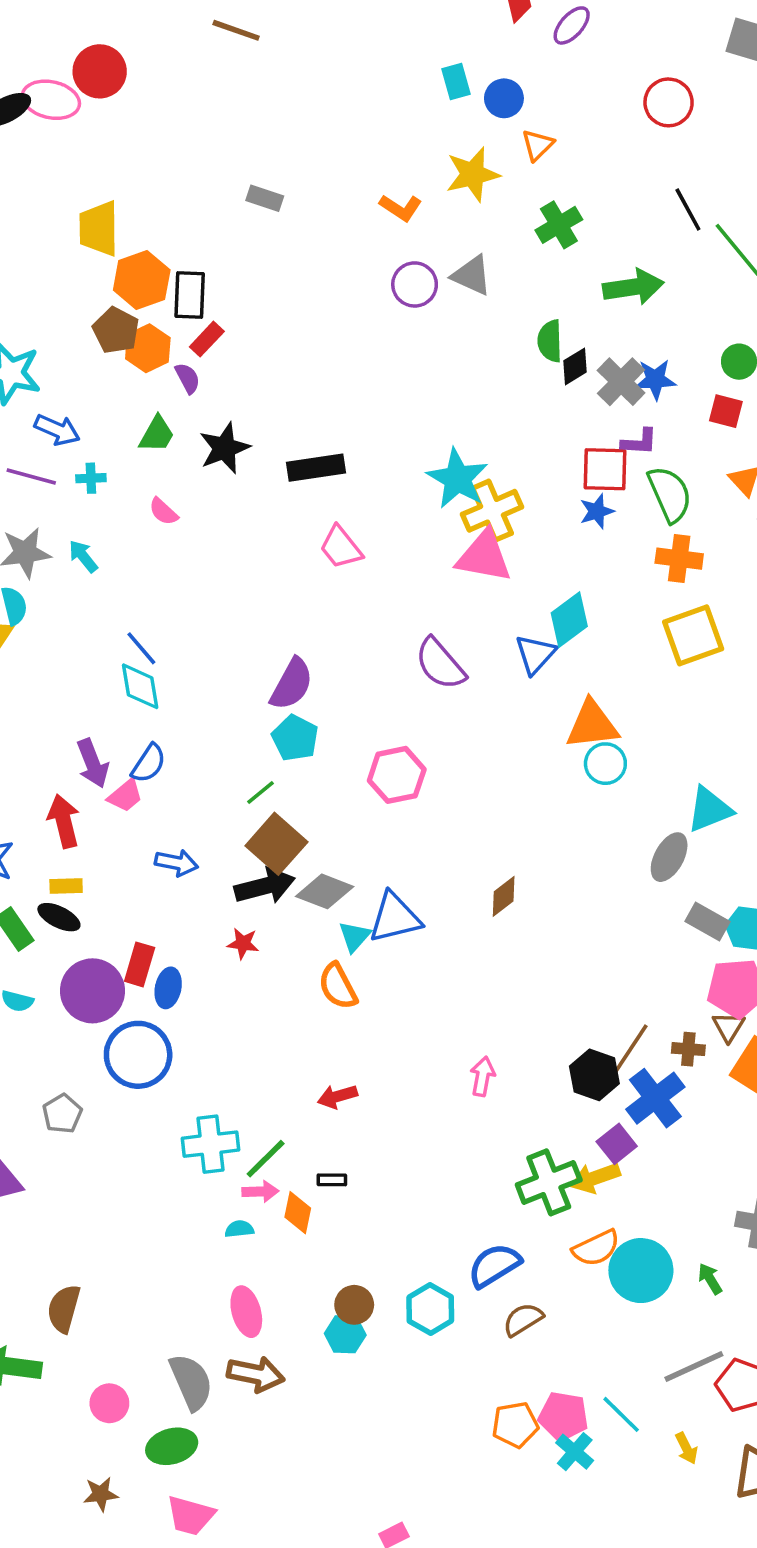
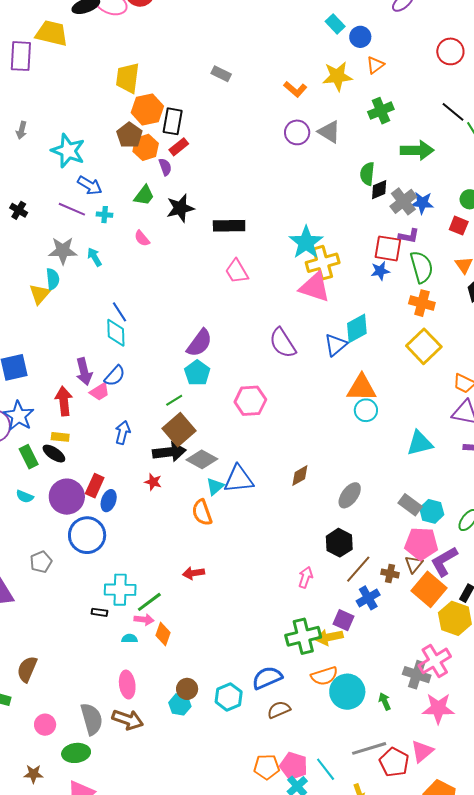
cyan rectangle: (456, 81) -> (335, 24), turned -36
black line: (688, 210) -> (453, 112), turned -30
yellow square: (693, 635) -> (424, 346), turned -32
gray ellipse: (669, 857) -> (350, 495), moved
blue arrow: (177, 863) -> (123, 432), turned -95
black hexagon: (594, 1075) -> (339, 543), moved
pink arrow: (482, 1076) -> (306, 577), moved
blue cross: (655, 1098) -> (368, 598), size x0.7
purple square: (617, 1144) -> (343, 620), turned -35
black rectangle: (332, 1180) -> (99, 612), moved

